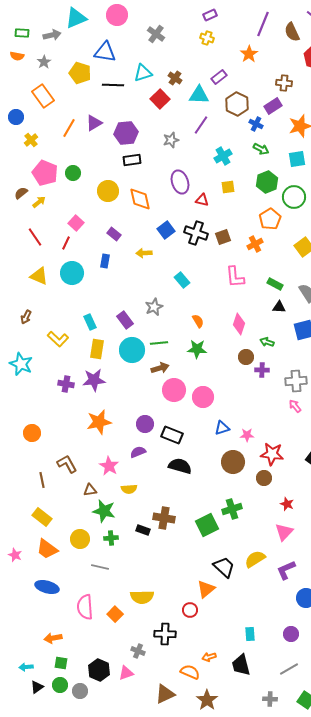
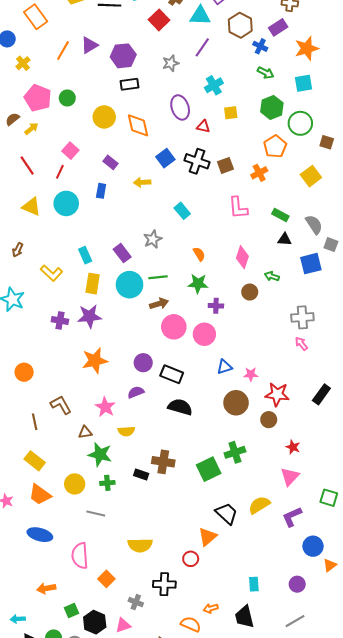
cyan cross: (223, 156) -> (214, 85), moved
purple cross: (262, 370) -> (216, 306), moved
orange square: (115, 614) -> (106, 579), moved
green square: (61, 663) -> (71, 611), moved, turned -32

